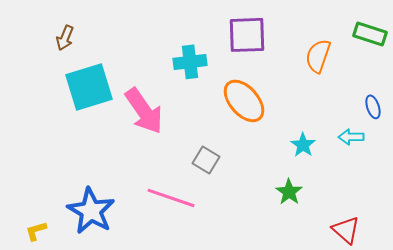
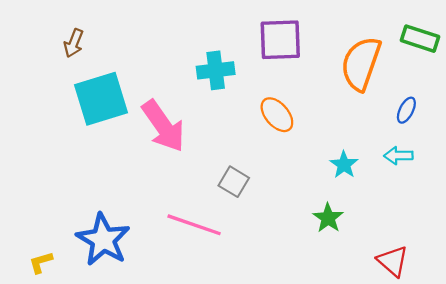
orange semicircle: (318, 56) -> (361, 64), size x1.4
orange ellipse: (244, 101) -> (277, 115), size x0.7
blue ellipse: (373, 107) -> (406, 110), moved, turned 45

